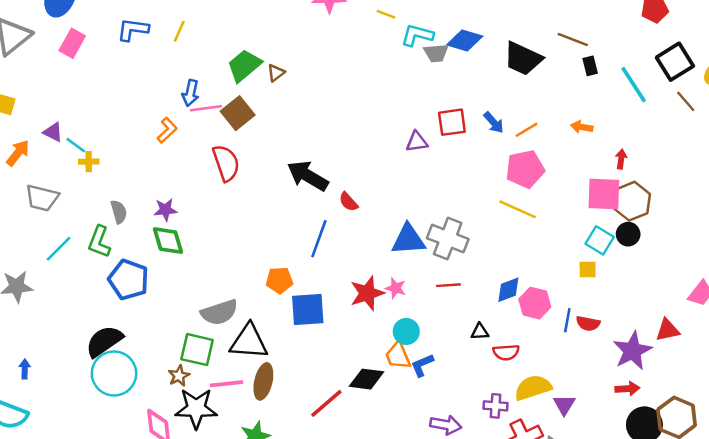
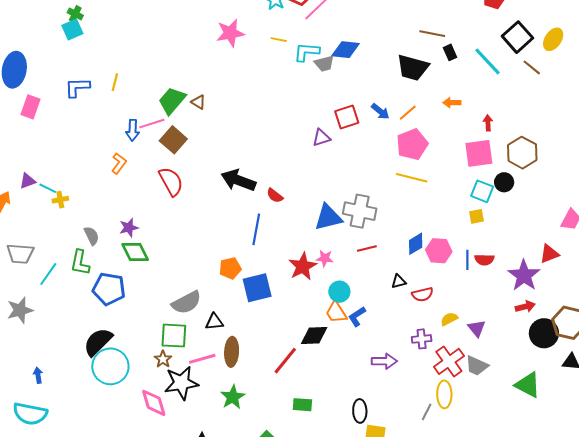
black trapezoid: (523, 59) -> (413, 68), moved
brown triangle: (276, 73) -> (198, 102), turned -42
pink line: (206, 108) -> (152, 124), moved
purple triangle: (53, 132) -> (27, 181), turned -36
gray trapezoid: (42, 198) -> (20, 254), moved
brown hexagon: (632, 201) -> (522, 153), moved
black triangle: (249, 342) -> (214, 322), size x0.6
yellow semicircle: (533, 388) -> (449, 319), size x0.6

